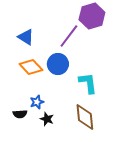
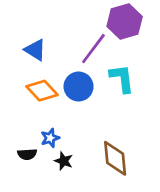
cyan L-shape: (88, 83) -> (122, 78), moved

